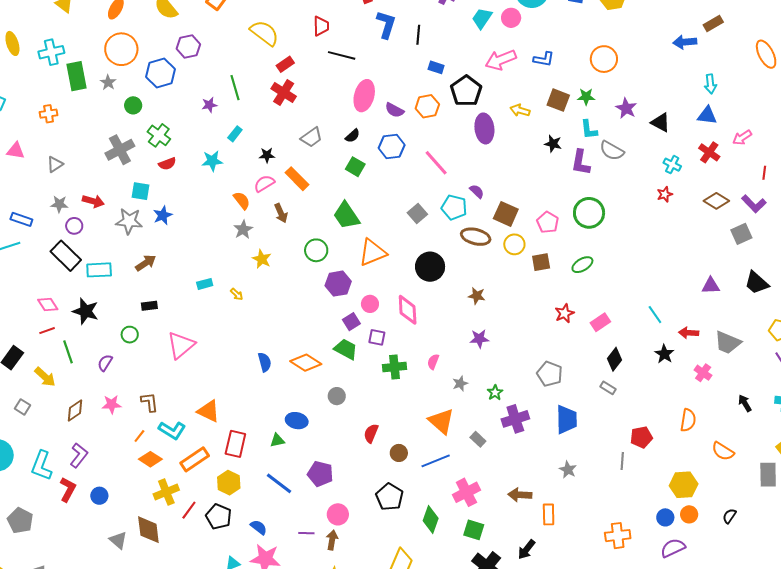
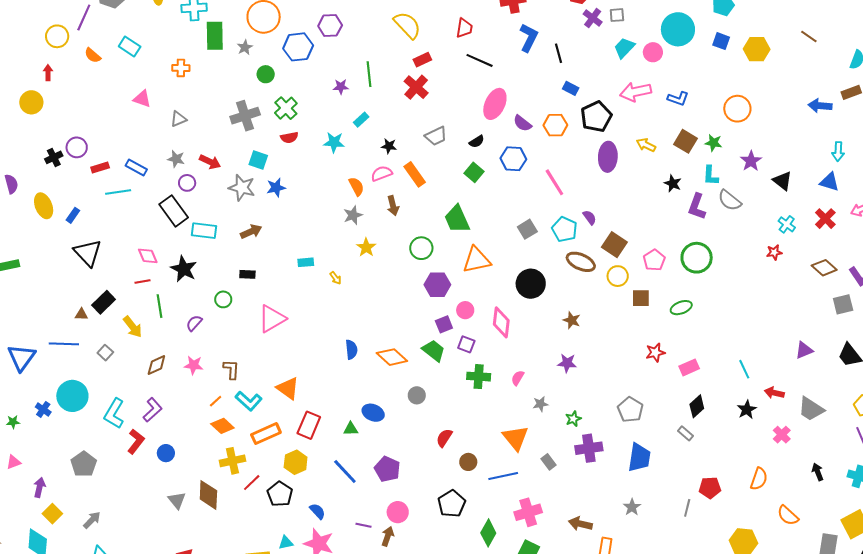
black line: (418, 35) -> (559, 53), turned -30
purple triangle: (711, 286) -> (804, 350), turned -30

